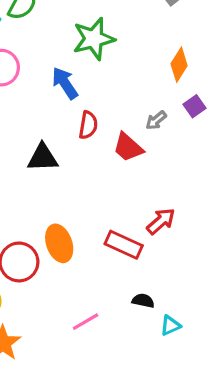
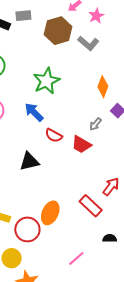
red semicircle: (88, 125) -> (54, 135), turned 120
orange ellipse: (59, 243) -> (50, 213), turned 55
red rectangle: (124, 245) -> (91, 206), turned 30

